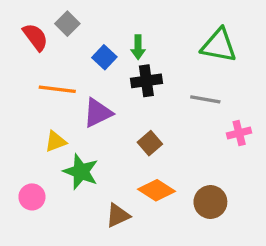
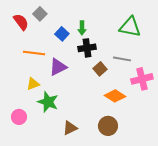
pink cross: (239, 133) -> (142, 79), size x1.5
brown square: (150, 143) -> (100, 69), moved
orange diamond: (157, 190) -> (115, 96), moved
brown circle: (210, 202) -> (108, 126), moved

